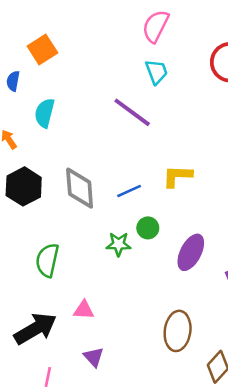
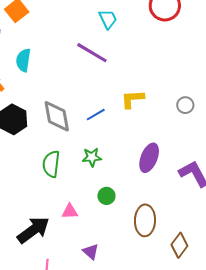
green circle: (148, 228) -> (106, 196), moved
green semicircle: (47, 260) -> (51, 164), moved
purple triangle: (94, 357) -> (91, 252), moved

